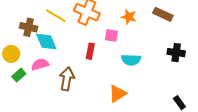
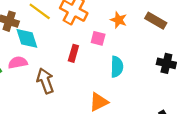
cyan semicircle: (131, 60) -> (117, 67), turned -96
brown arrow: (67, 79) -> (45, 81), turned -35

